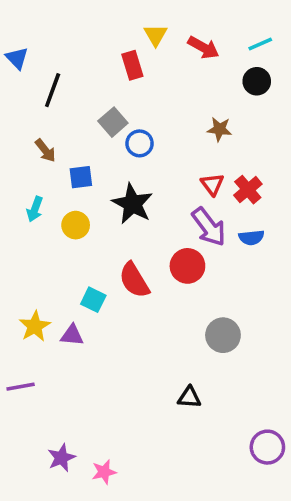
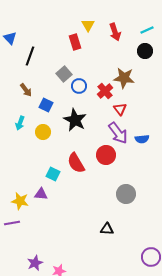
red arrow: (203, 48) -> (115, 32), turned 42
brown star: (219, 129) -> (124, 78), size x1.5
blue square: (81, 177) -> (46, 105), turned 32
red cross: (248, 190) -> (105, 91), moved
yellow star: (35, 326) -> (20, 201), moved, turned -30

